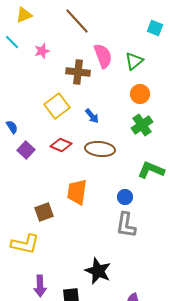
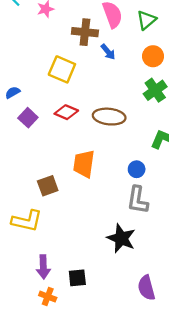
yellow square: (57, 106) -> (62, 69), turned -30
blue arrow: (92, 116) -> (108, 52), moved
blue semicircle: (12, 127) -> (13, 92), turned -88
black star: (98, 271) -> (121, 238), moved

